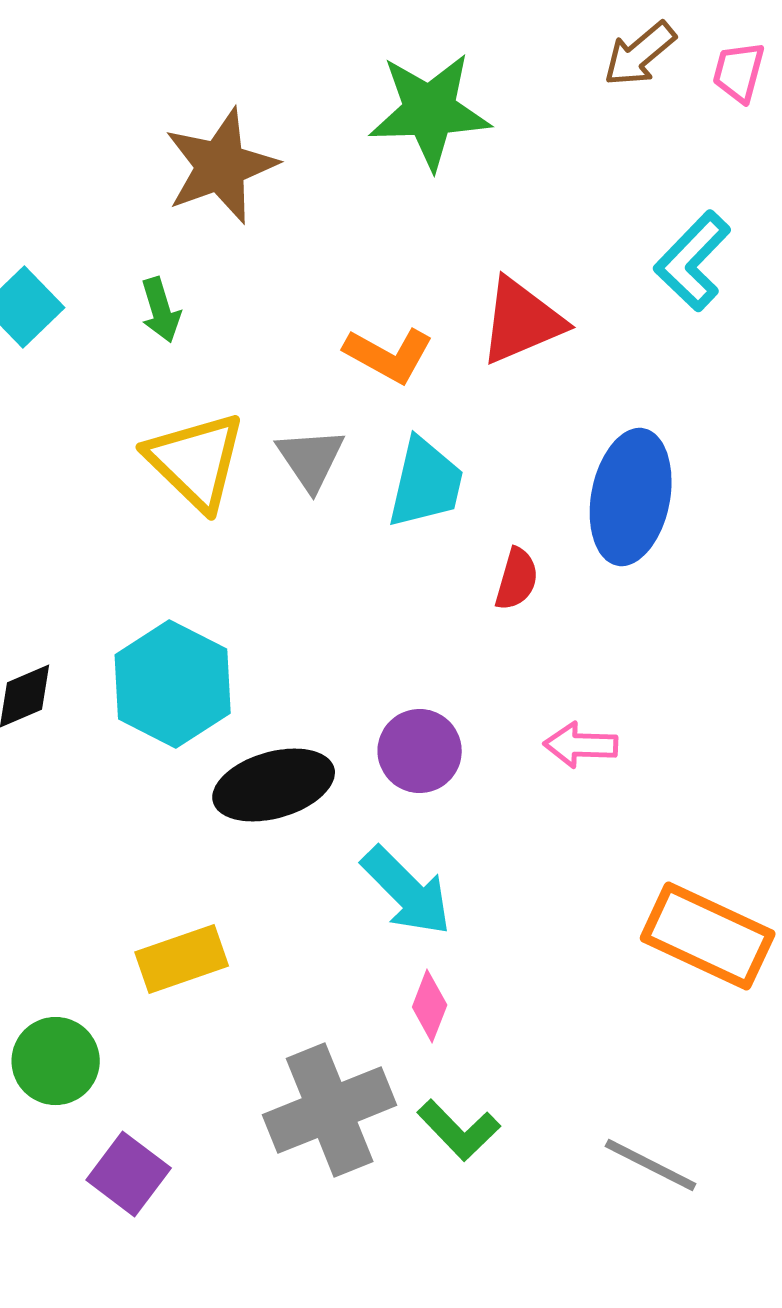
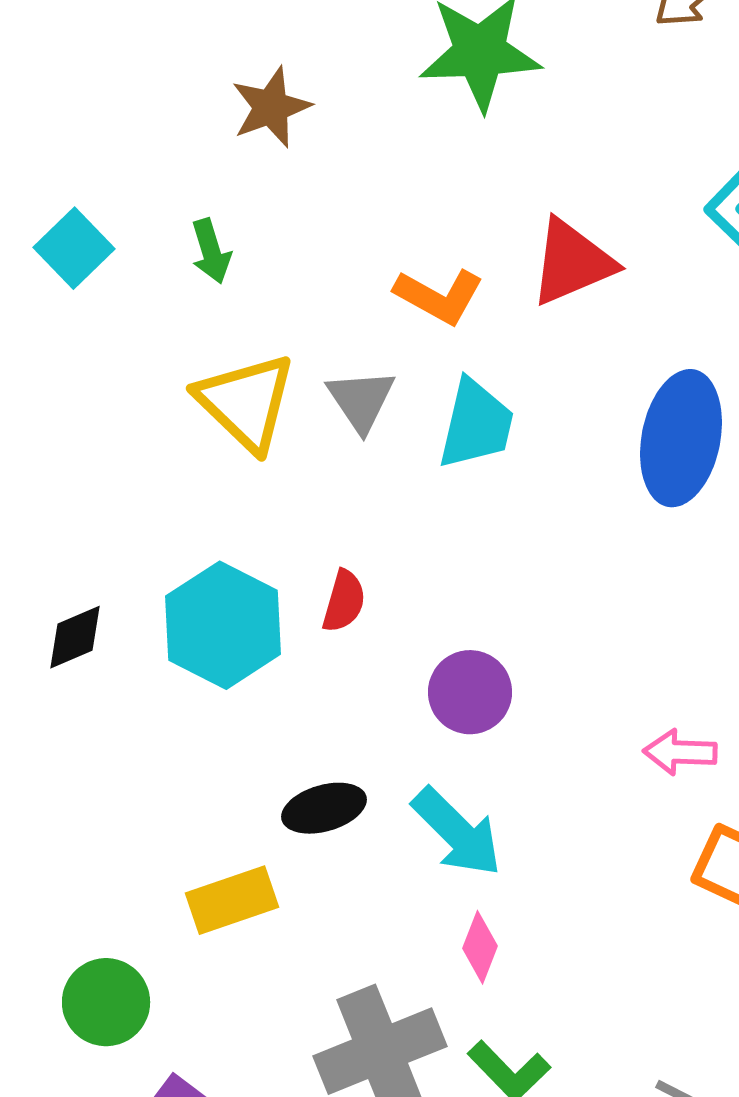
brown star: (221, 166) -> (271, 107), size x0.7
red semicircle: (517, 579) -> (344, 601), moved
pink arrow: (581, 745) -> (680, 752), moved
black ellipse: (274, 785) -> (324, 808), moved, size x0.7

